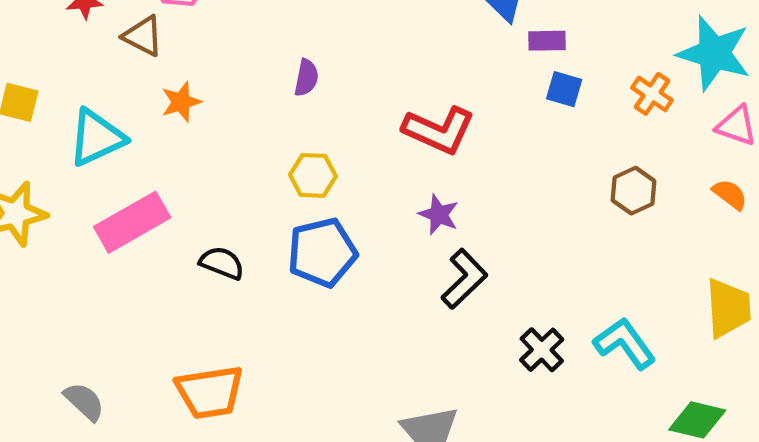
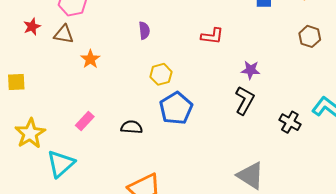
red L-shape: (439, 130) -> (212, 36), size x0.7
cyan triangle: (97, 138) -> (61, 164), moved
purple star: (439, 215) -> (251, 70), moved
pink rectangle: (132, 222) -> (85, 121), size x0.6

